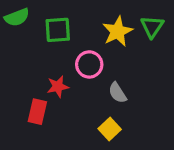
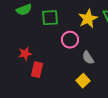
red star: (58, 86) -> (25, 54), moved

